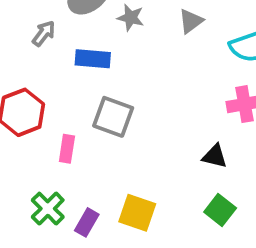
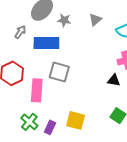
blue rectangle: (93, 59) -> (46, 43), size x1.4
pink rectangle: (67, 149) -> (37, 90), size x1.6
black triangle: (215, 156) -> (114, 80), moved

